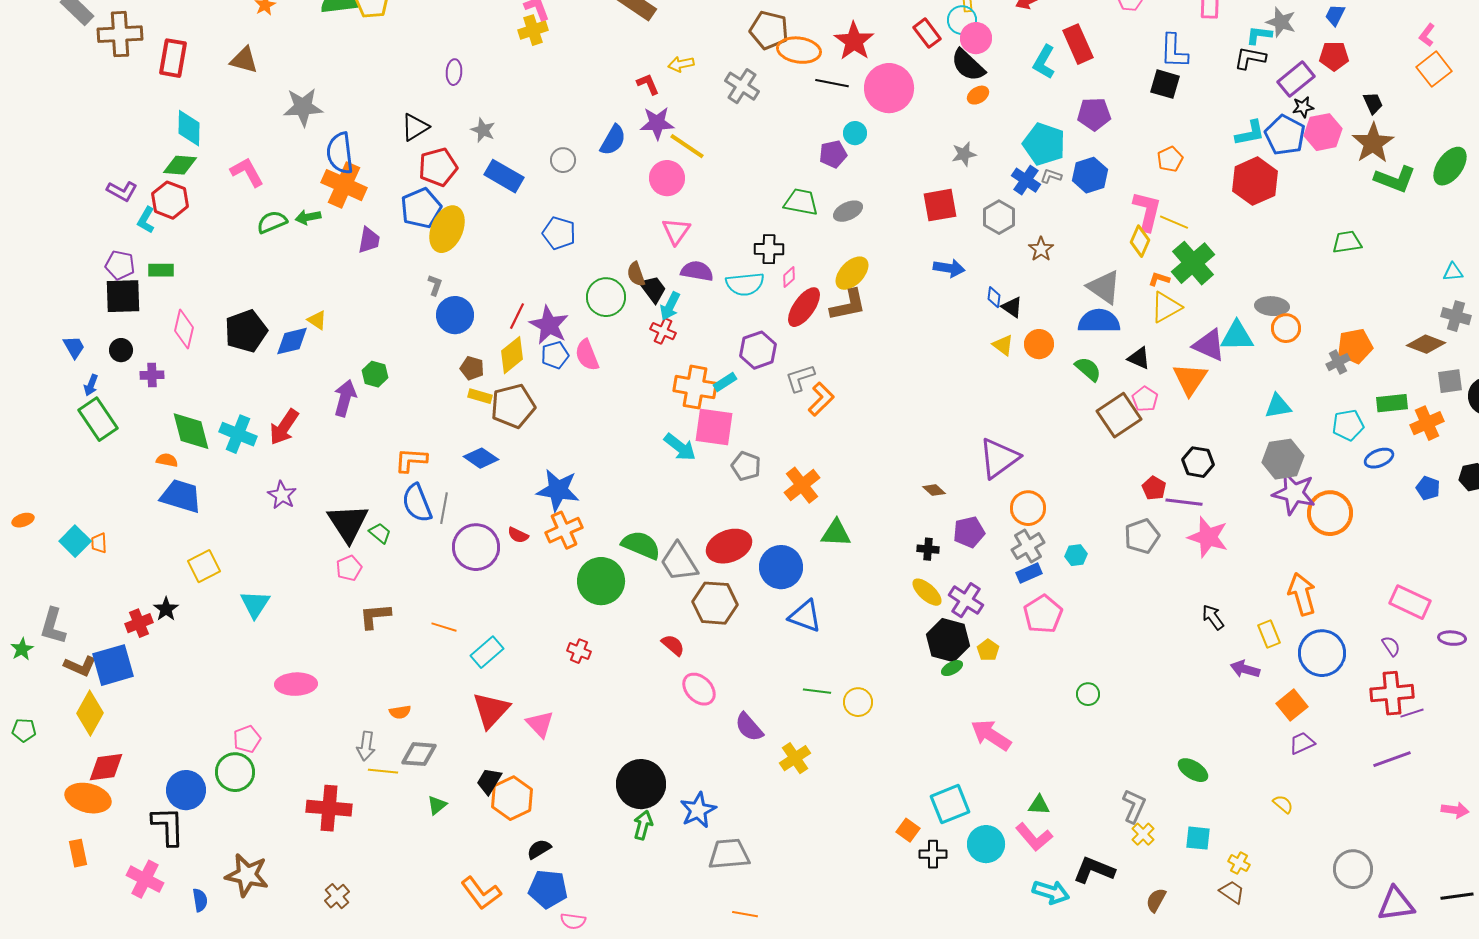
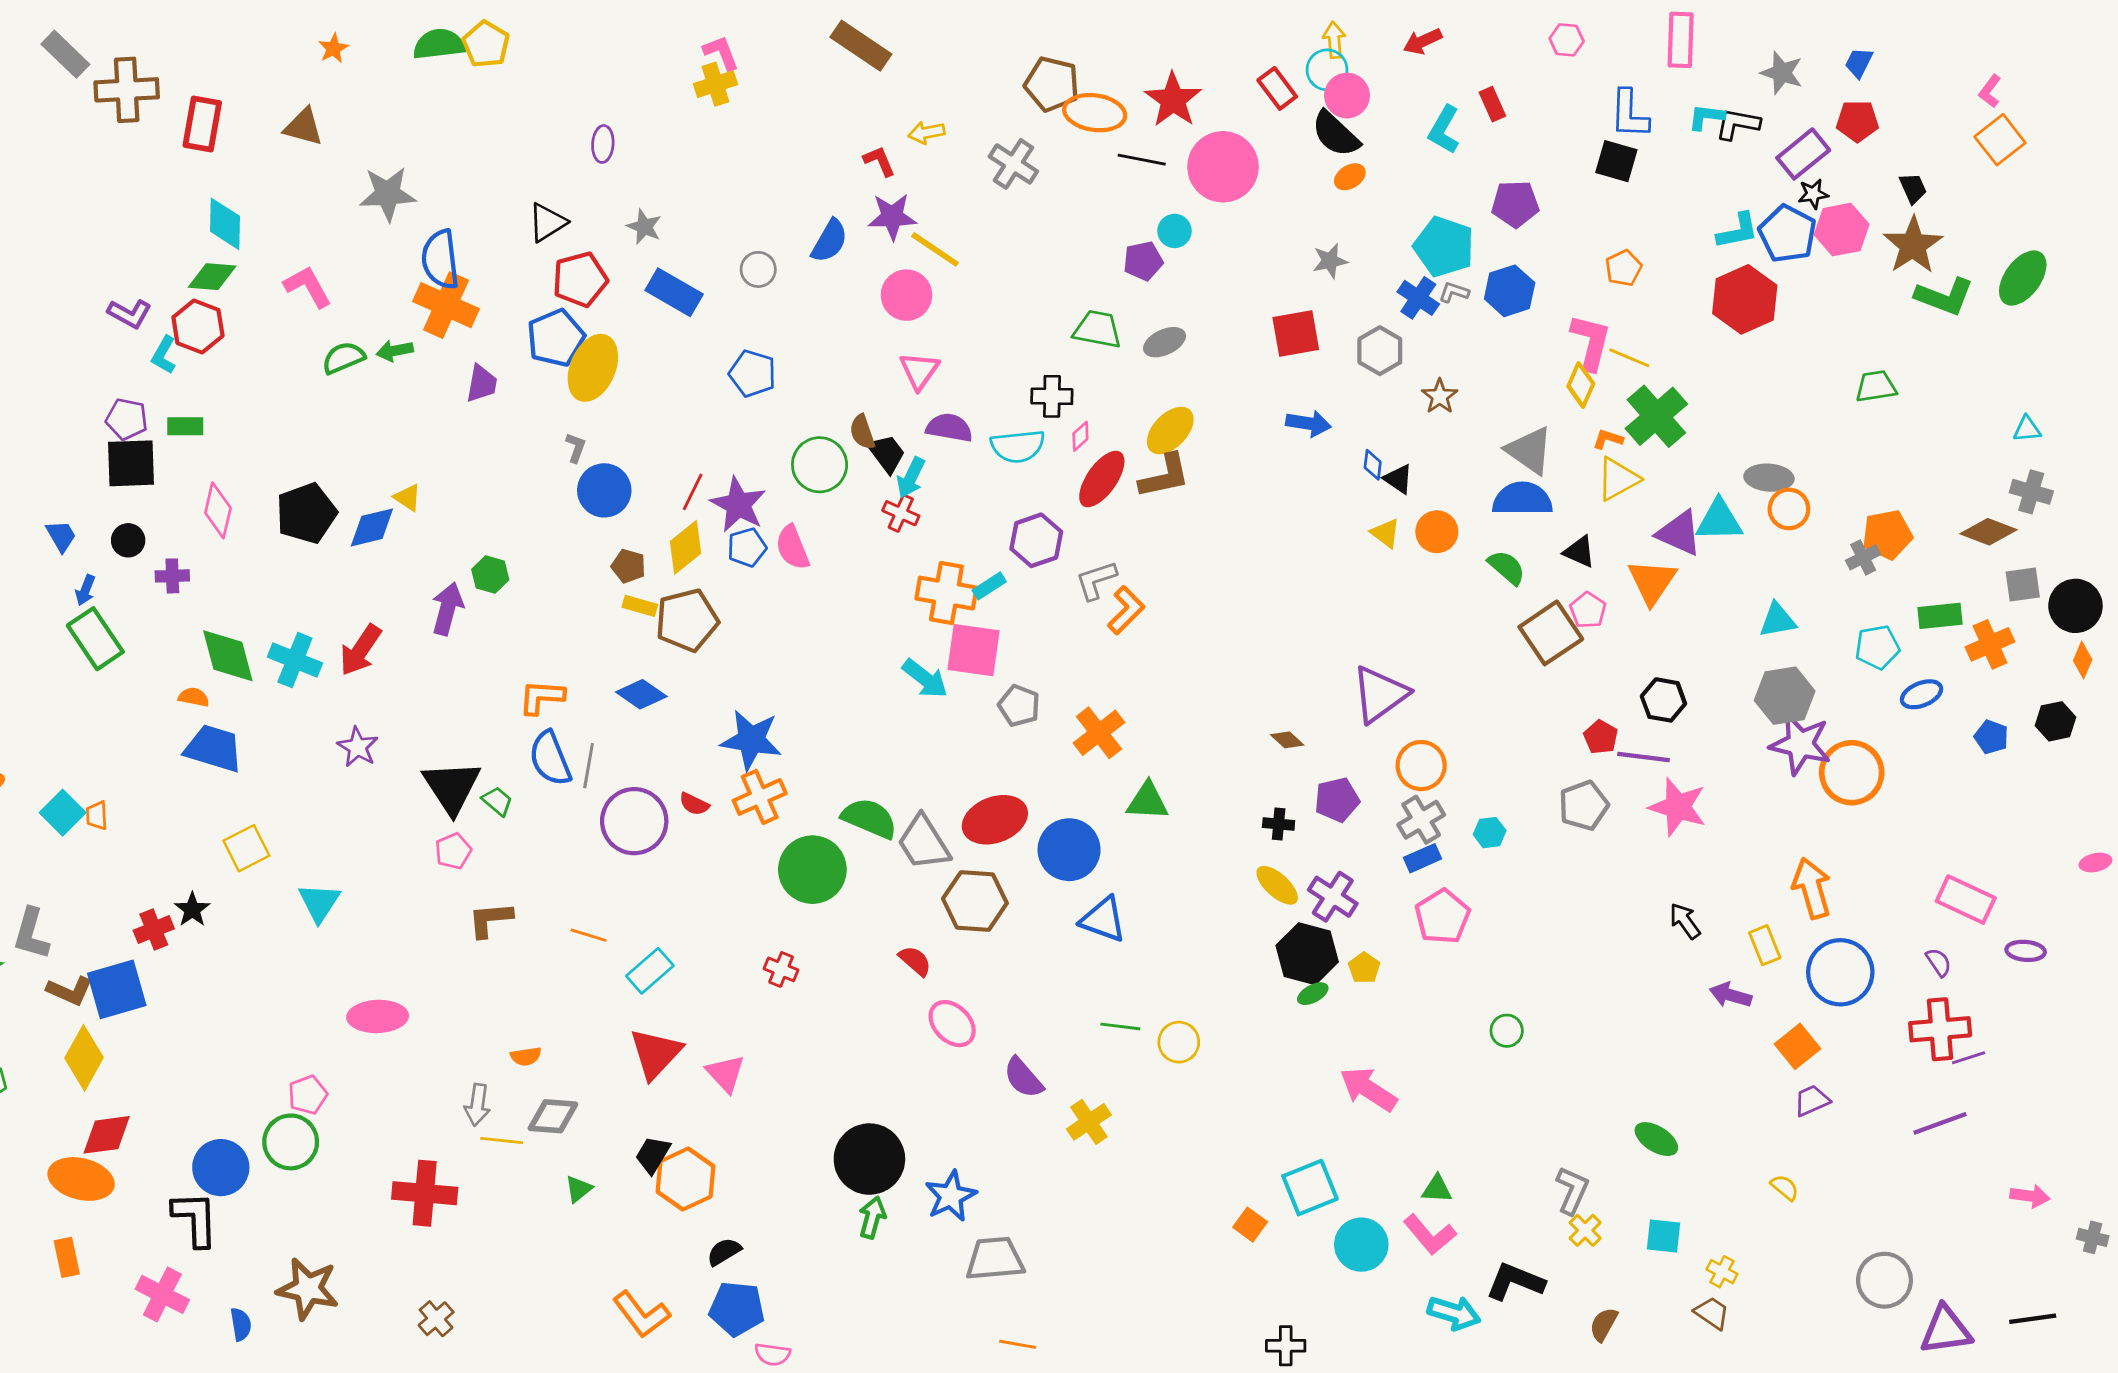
cyan L-shape: (1259, 35) -> (1706, 117), moved
red rectangle: (1078, 44) -> (1492, 104), size x0.6
black cross: (933, 854) -> (1286, 1346), moved

